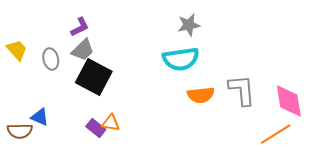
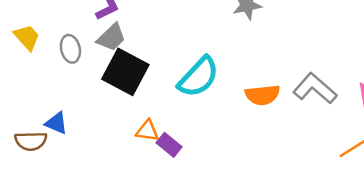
cyan semicircle: (181, 59) -> (198, 77), moved, turned -39
gray L-shape: (242, 90) -> (315, 89), turned -44
purple rectangle: (96, 128) -> (169, 145), moved

